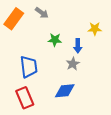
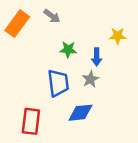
blue trapezoid: (29, 67) -> (58, 83), moved
red rectangle: (25, 98) -> (31, 121), turned 30

